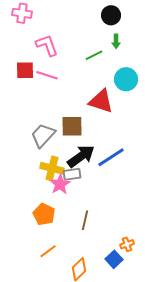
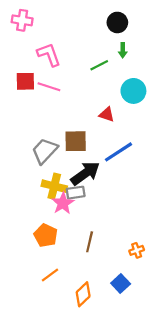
red triangle: (101, 101) -> (107, 114), size x0.6
blue line: (111, 157) -> (118, 152), moved
orange cross: (127, 244) -> (137, 250), moved

